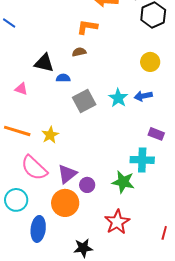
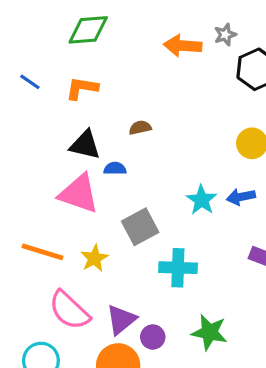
orange L-shape: (87, 27) -> (82, 88), moved
pink triangle: (21, 89) -> (79, 194), moved, size x2.0
gray square: (84, 101) -> (140, 227), moved
cyan cross: (142, 160) -> (178, 268), moved

